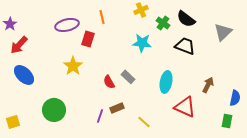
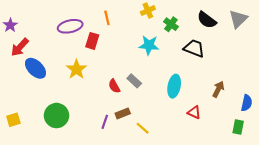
black semicircle: (186, 19) -> (207, 20), moved
gray triangle: (223, 32) -> (238, 19), moved
blue ellipse: (24, 75) -> (35, 68), moved
red triangle: (185, 107) -> (194, 112), size x0.6
yellow square: (13, 122) -> (13, 120), moved
yellow line: (144, 122) -> (143, 128), moved

